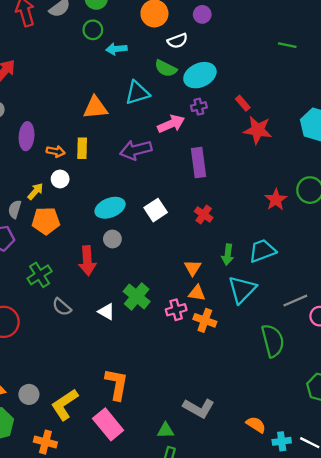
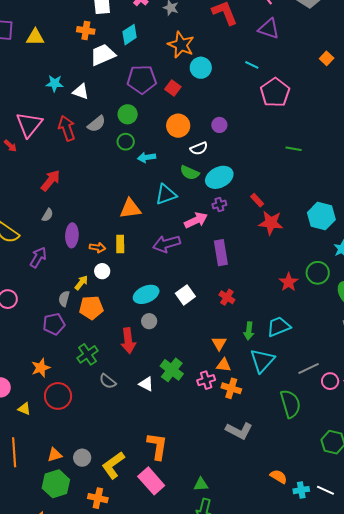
gray L-shape: (199, 408) -> (239, 431), moved

